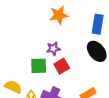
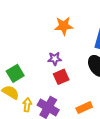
green square: (39, 66) -> (15, 73), moved, turned -36

